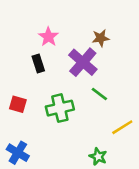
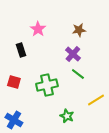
purple cross: (83, 62) -> (73, 54), moved, size x0.7
black rectangle: (38, 63) -> (21, 50), moved
green star: (98, 156) -> (67, 116), moved

